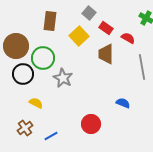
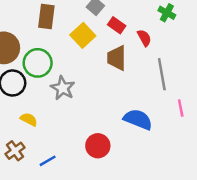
red semicircle: (128, 38) -> (144, 38), turned 32
blue semicircle: (123, 103) -> (138, 119), size x1.6

